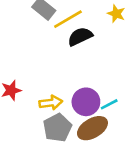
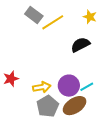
black semicircle: (80, 37) -> (80, 45), moved

